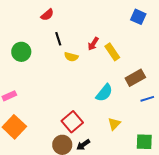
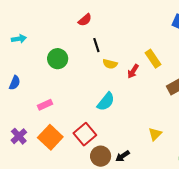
red arrow: (93, 44) -> (133, 71), moved
cyan semicircle: (104, 93) -> (106, 102), moved
red square: (72, 122) -> (85, 134), moved

